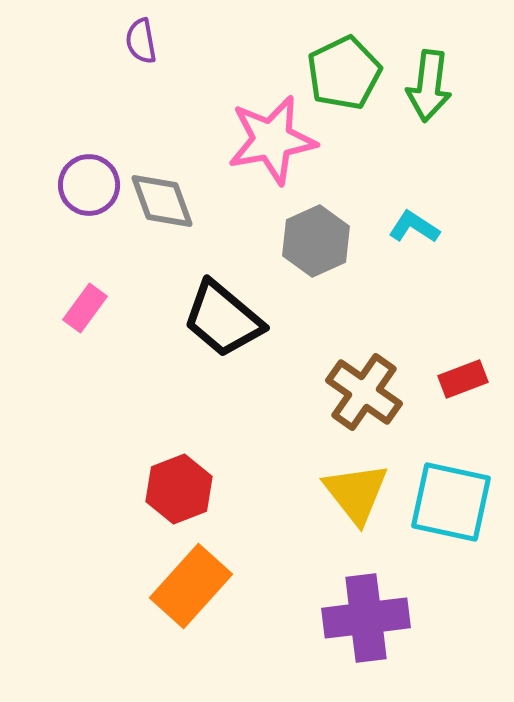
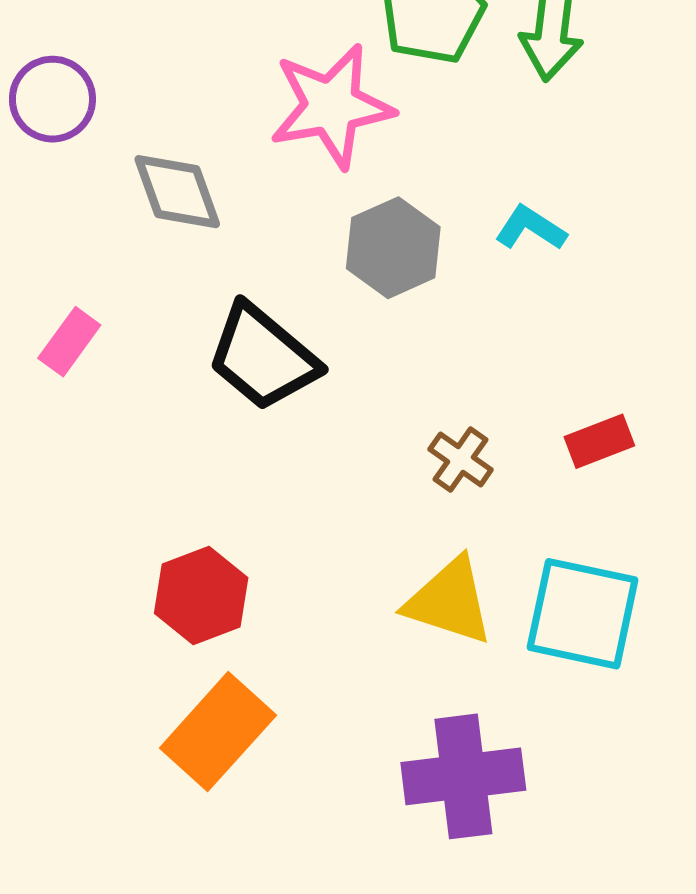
purple circle: (89, 185) -> (52, 99), moved
brown cross: (364, 392) -> (461, 459), size x0.6
yellow triangle: (356, 493) -> (449, 601), turned -34

